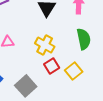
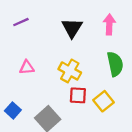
red square: (52, 66) -> (78, 95), turned 35

